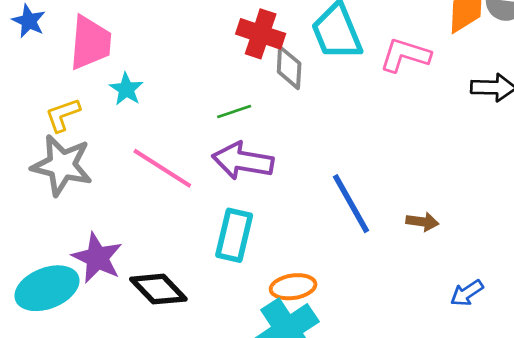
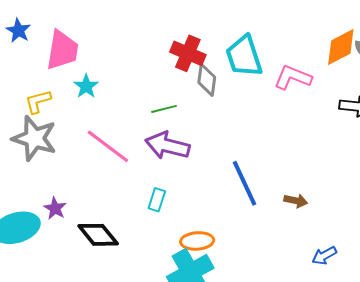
cyan rectangle: (234, 235) -> (157, 200), size x0.6
purple star: (97, 258) -> (55, 208), size x0.6

